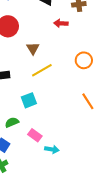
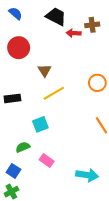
red arrow: (61, 23) -> (74, 33), moved
cyan arrow: (52, 149) -> (87, 175), moved, size x1.5

